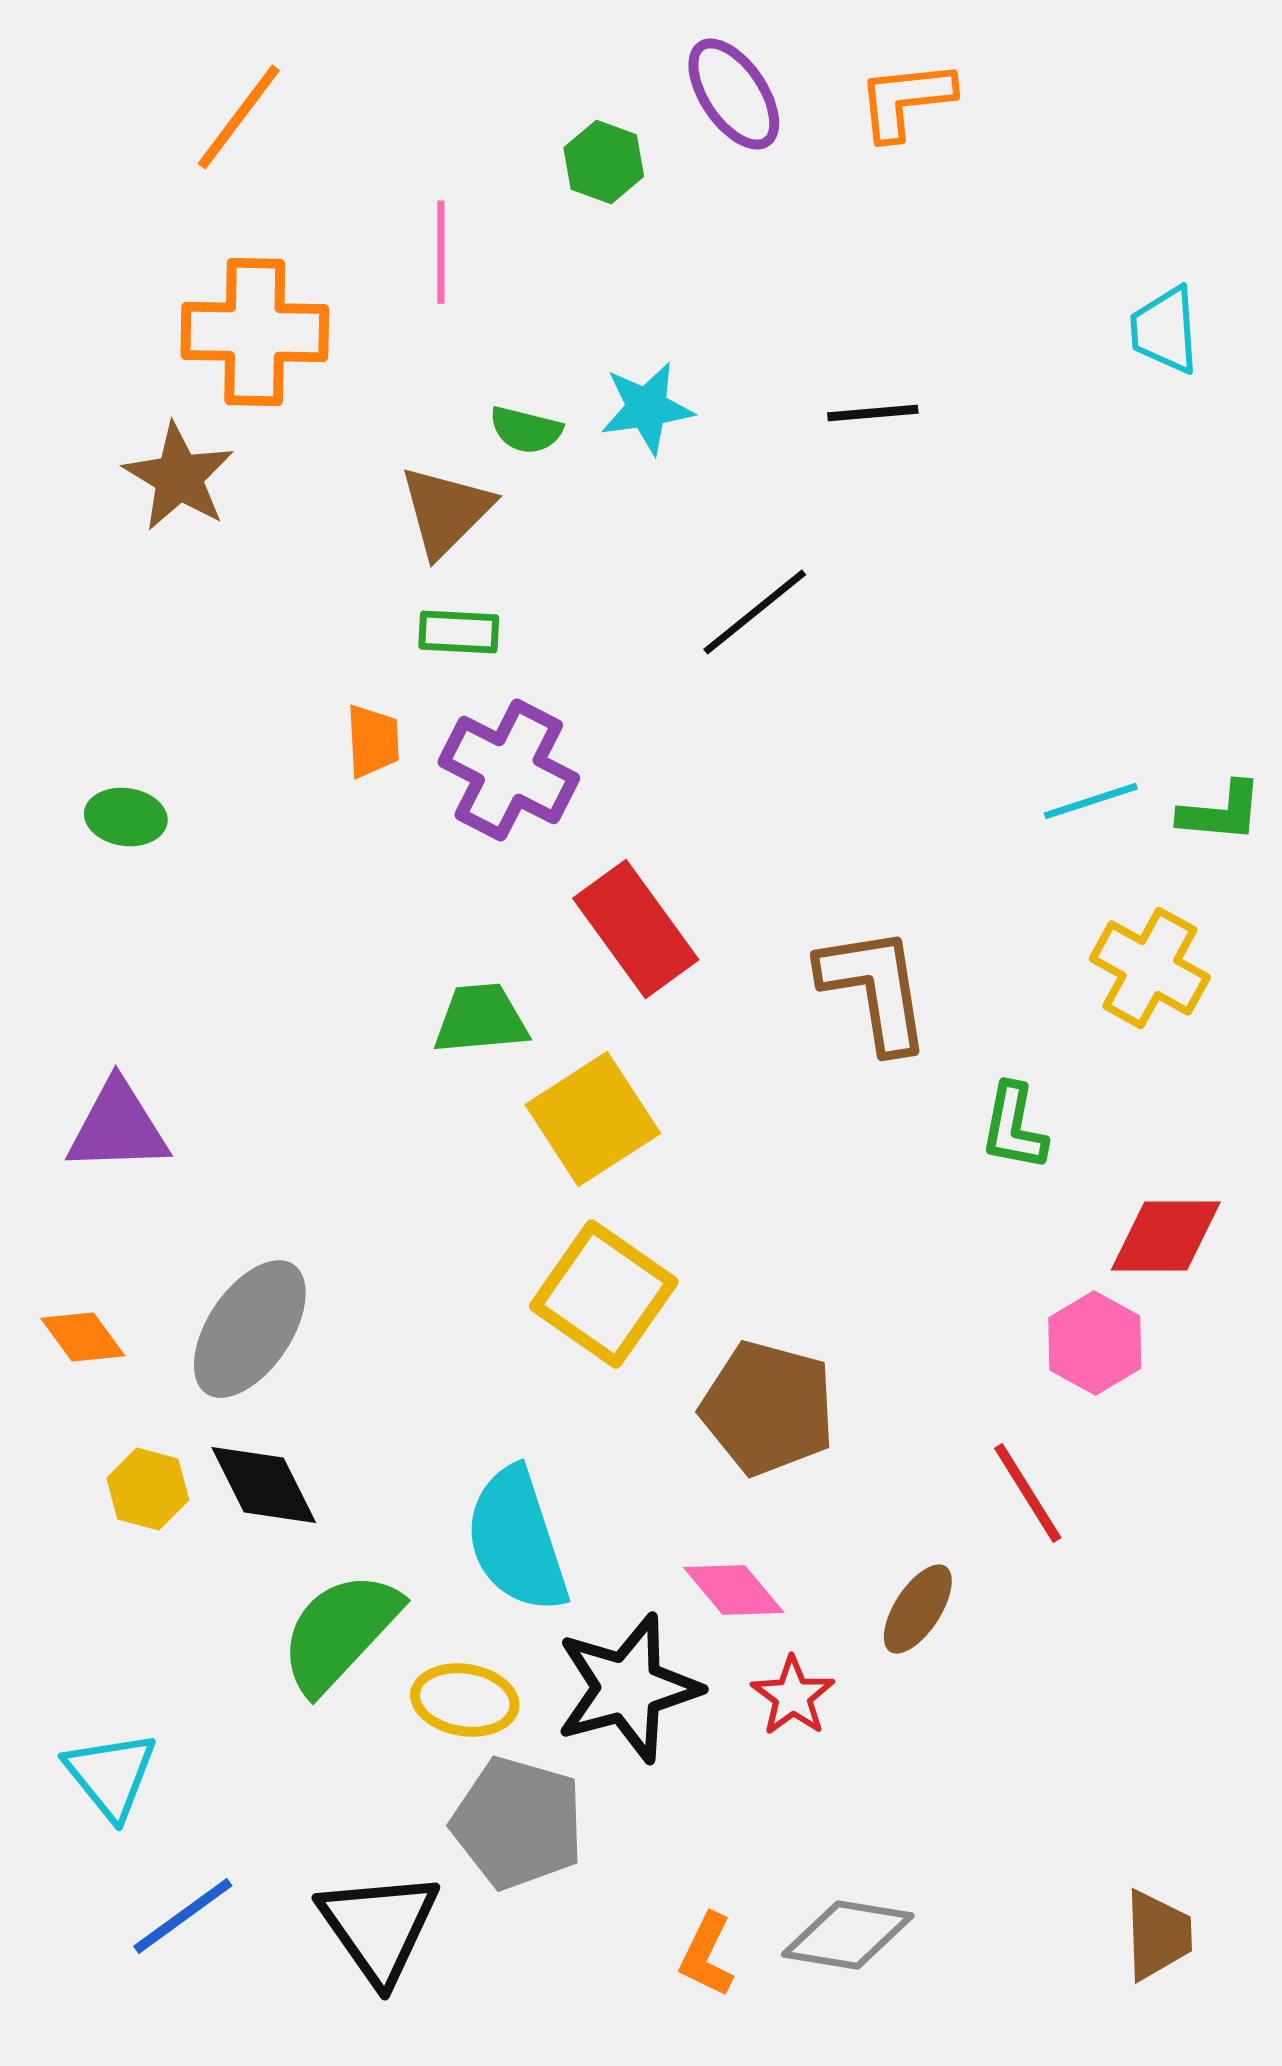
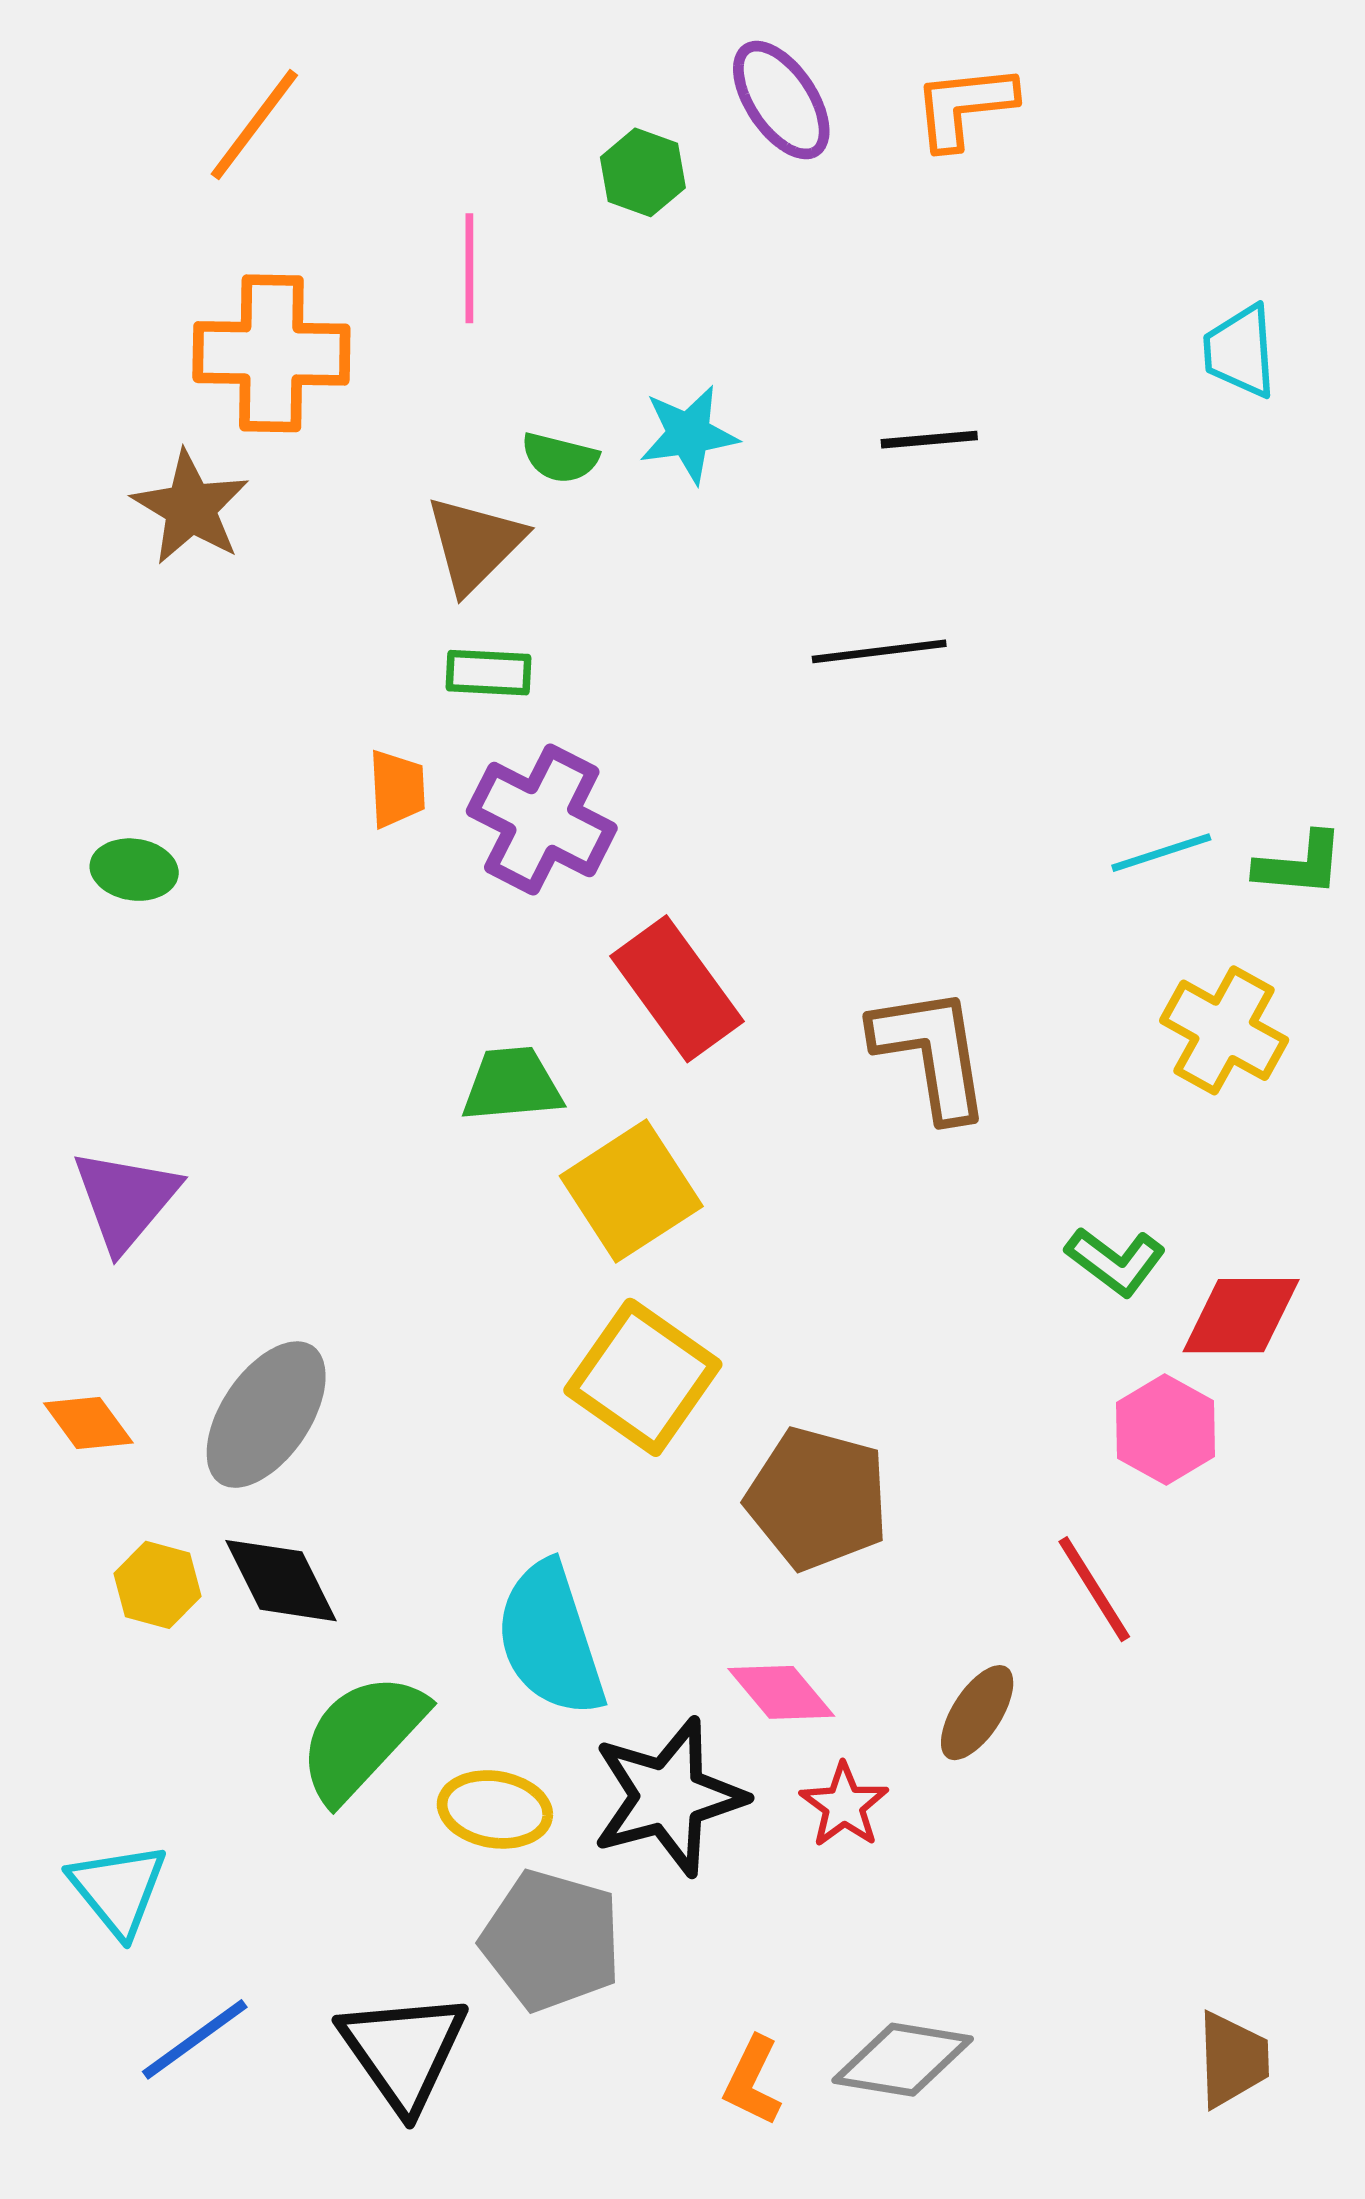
black line: (755, 612) -> (879, 651), moved, turned 32
purple triangle: (118, 1127) -> (126, 1200), turned -48
green L-shape: (1014, 1127) -> (1115, 1261), moved, turned -64

